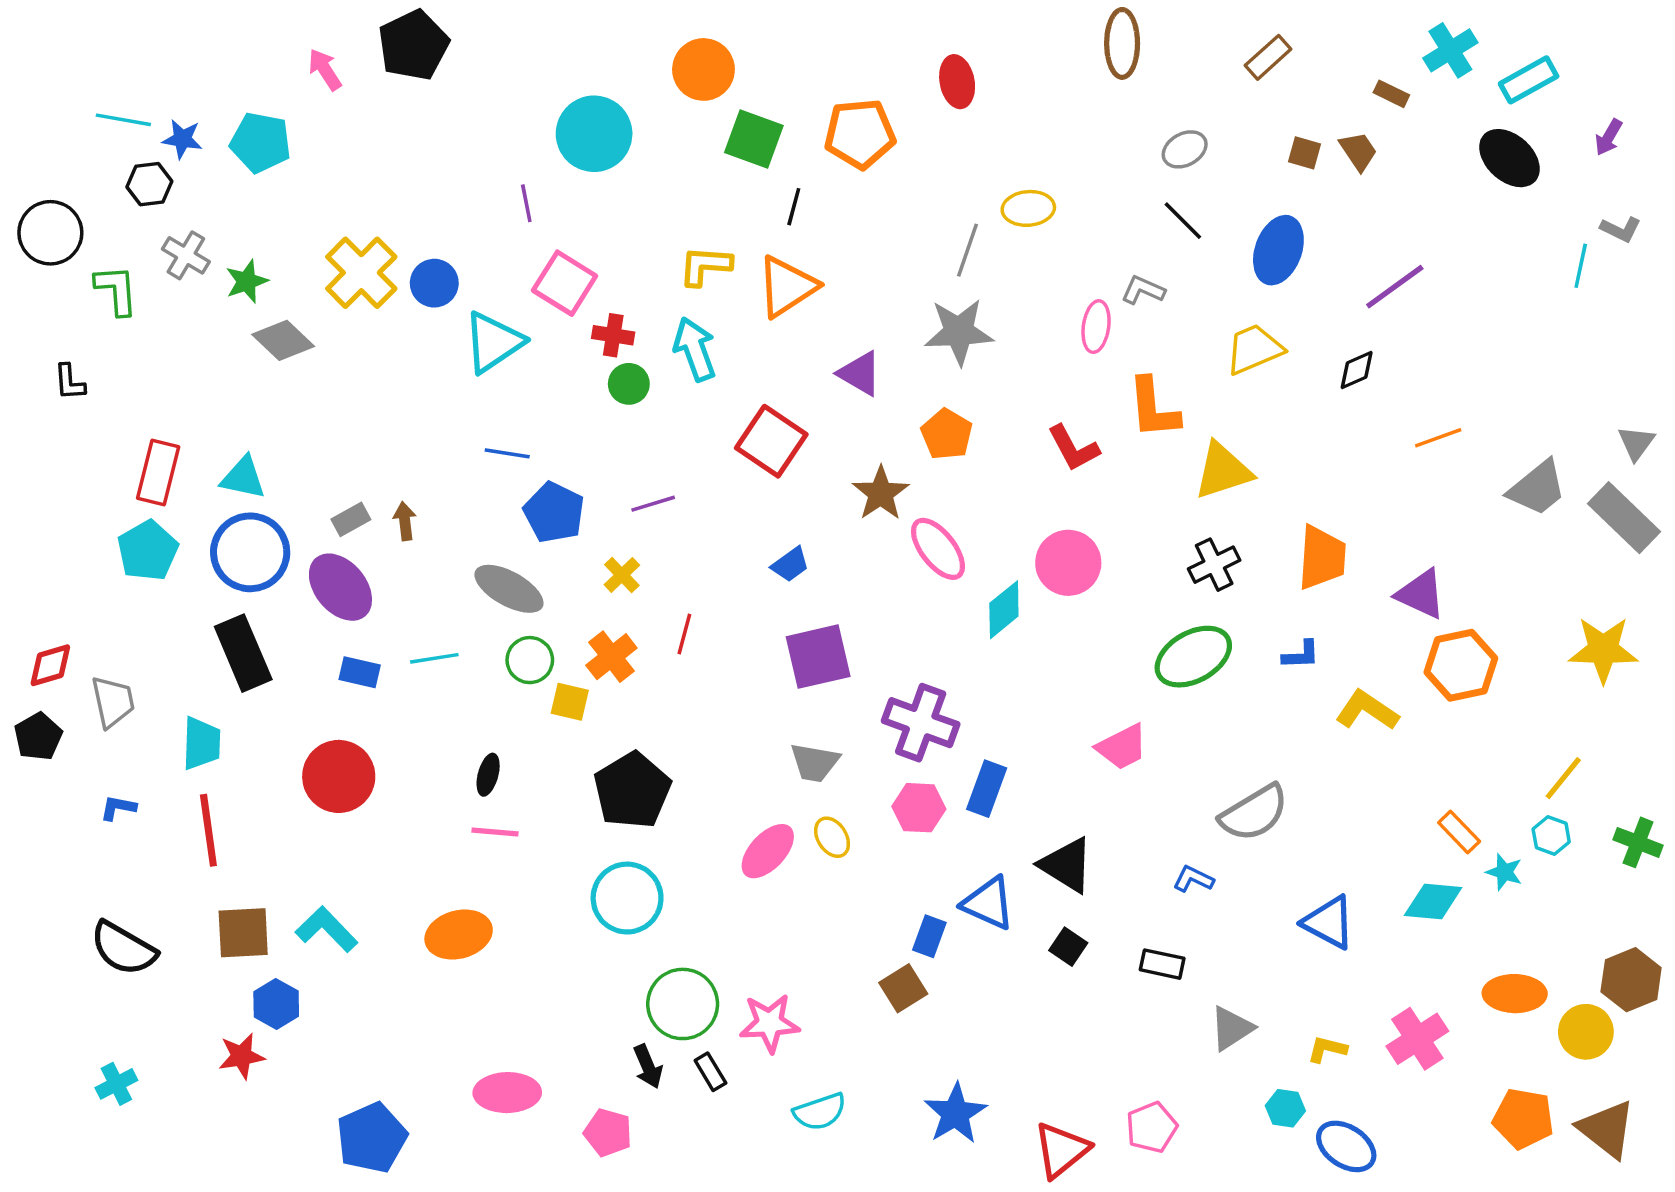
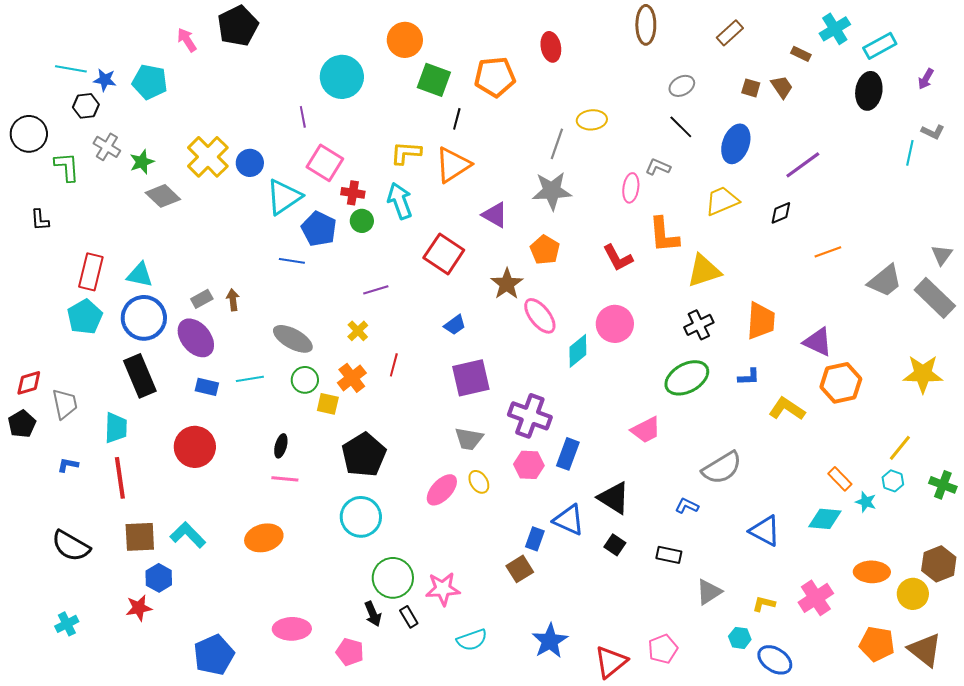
black ellipse: (1509, 158) -> (869, 91), turned 57
blue pentagon: (554, 512) -> (319, 229), moved

